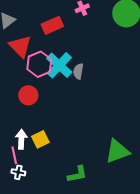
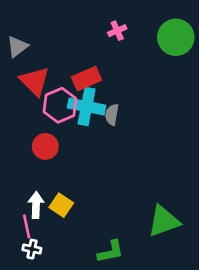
red rectangle: (52, 25) -> (87, 79), moved
cyan cross: (59, 65) -> (87, 107), turned -32
yellow square: (40, 139) -> (61, 205), turned -30

